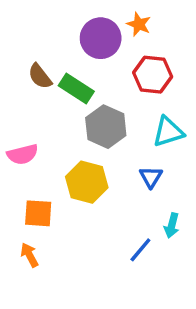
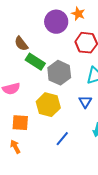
green rectangle: (76, 88) -> (35, 62), moved
blue line: (140, 250) -> (62, 139), moved

